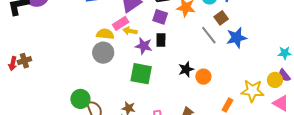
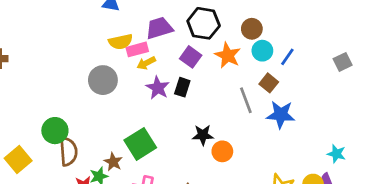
brown square: (221, 18) -> (269, 83), turned -32
yellow arrow: (130, 31) -> (146, 63), turned -56
yellow semicircle: (105, 34) -> (121, 42), moved, turned 144
green square: (141, 74) -> (140, 144), moved, turned 30

